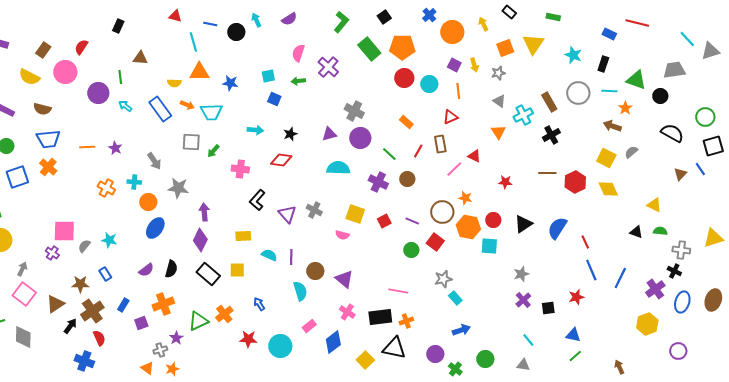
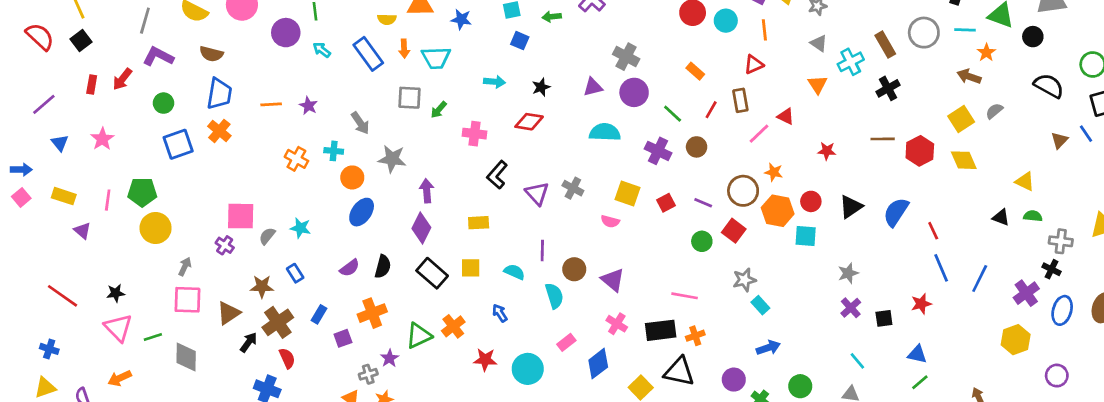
orange arrow: (187, 105) -> (404, 49), turned 64
blue trapezoid: (48, 139) -> (219, 94), turned -75
yellow square: (606, 158) -> (961, 119), turned 30
cyan semicircle: (269, 255) -> (514, 272), moved
pink square: (24, 294) -> (187, 300), turned -35

